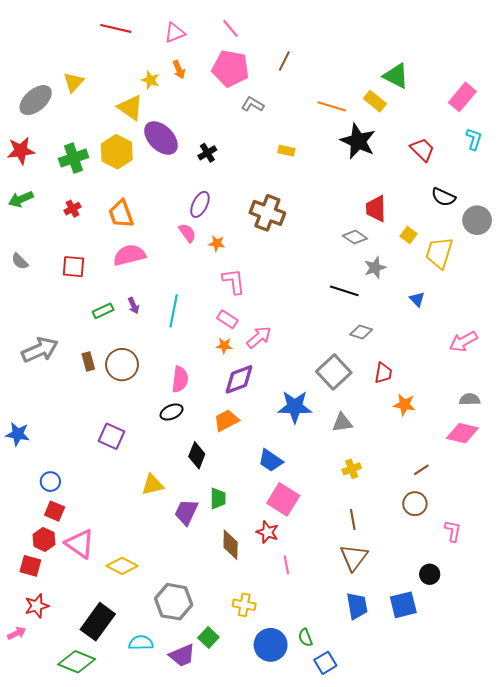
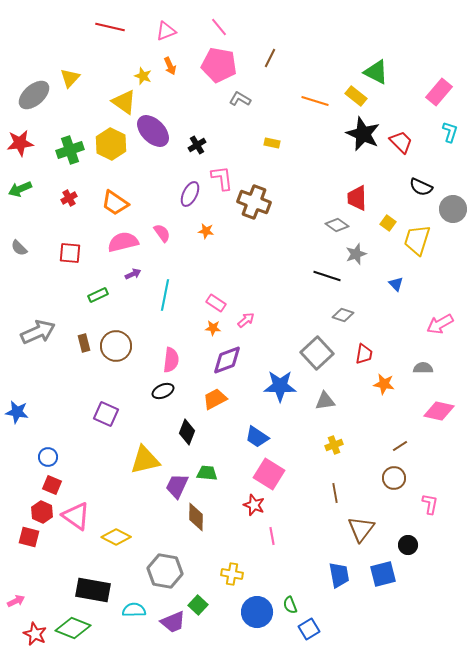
black star: (358, 141) -> (363, 134), moved
orange trapezoid: (121, 214) -> (115, 203), turned -36
pink semicircle: (187, 233) -> (162, 233), moved
pink L-shape: (234, 281) -> (222, 178), moved
purple arrow: (134, 306) -> (133, 274), moved, turned -91
pink arrow: (259, 337) -> (246, 320), size x0.7
gray semicircle: (470, 399) -> (423, 368), moved
yellow triangle: (153, 485) -> (145, 460), size x1.4
green trapezoid: (218, 498) -> (207, 473), turned -85
brown diamond: (231, 545) -> (196, 517), moved
brown triangle: (354, 557) -> (361, 529), moved
red star: (37, 606) -> (35, 634), moved, turned -30
black rectangle: (98, 622) -> (93, 590), turned 64

